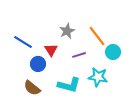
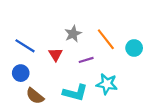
cyan circle: (113, 52) -> (134, 48), moved
blue circle: (38, 64) -> (21, 73), moved

